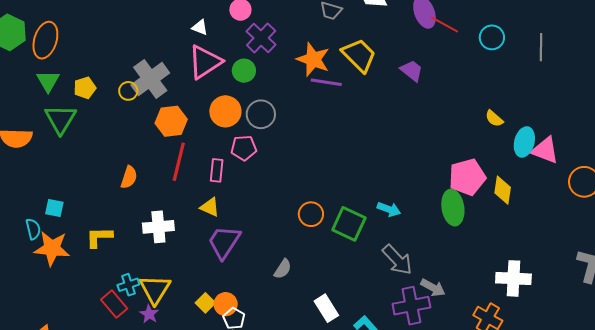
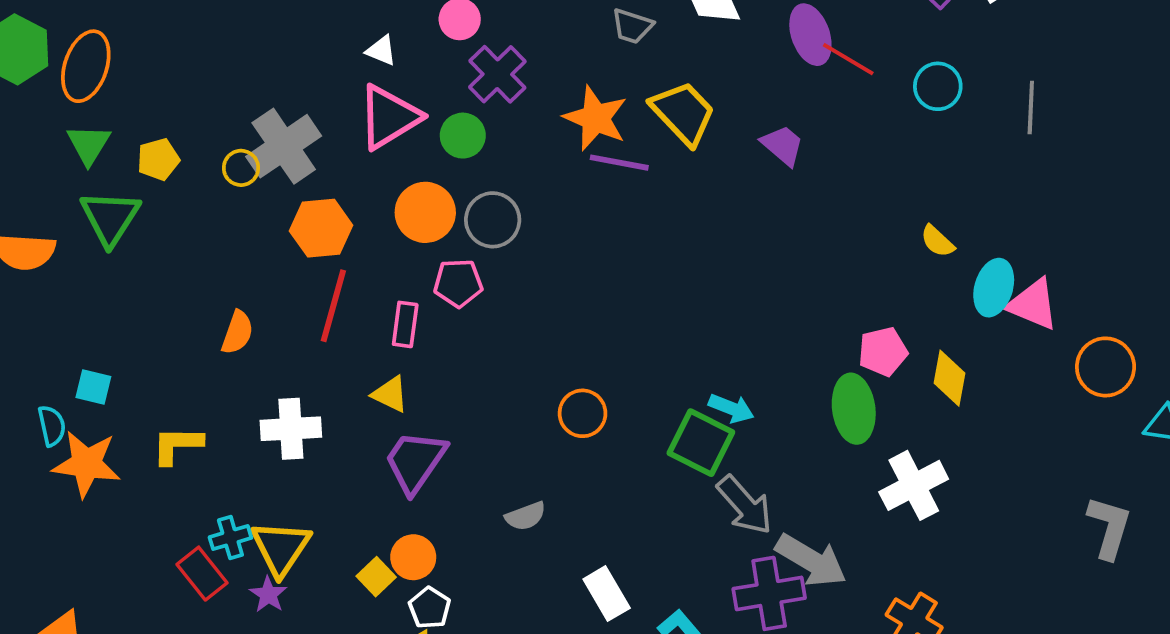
pink pentagon: (467, 177) -> (883, 352), size x0.7
green square: (349, 224) -> (701, 443), moved
gray semicircle: (283, 269) -> (526, 516), turned 35
white cross: (513, 278) -> (914, 485), moved, turned -32
gray arrow: (433, 288) -> (811, 560), size x1.5
orange circle: (226, 304) -> (413, 557), moved

